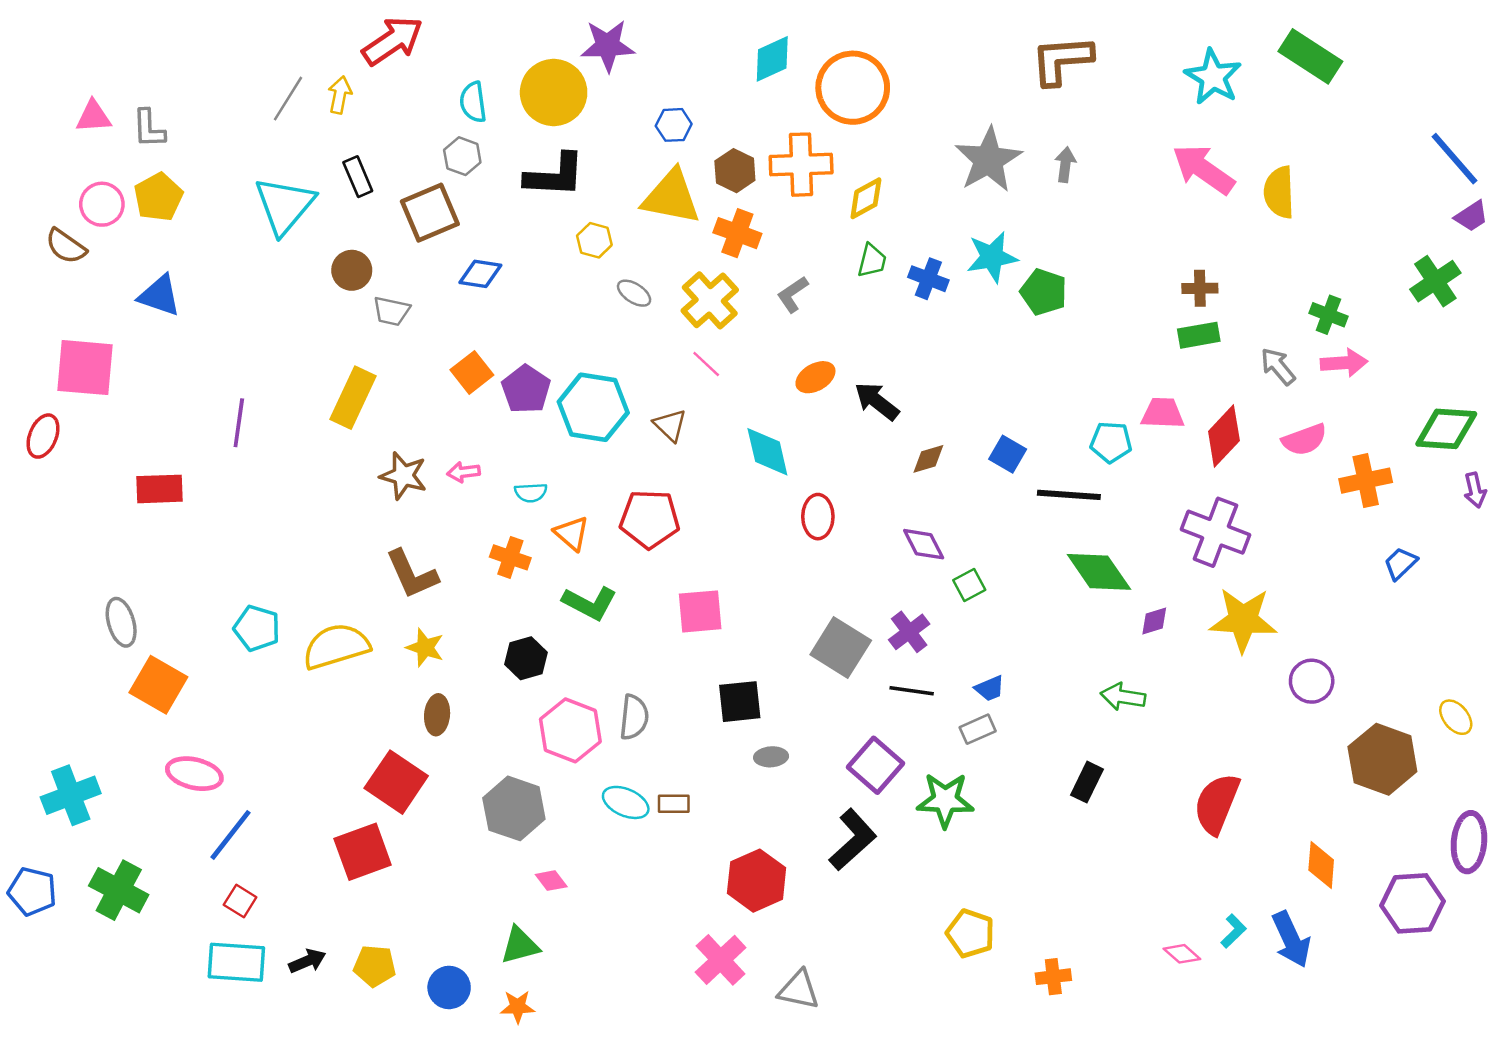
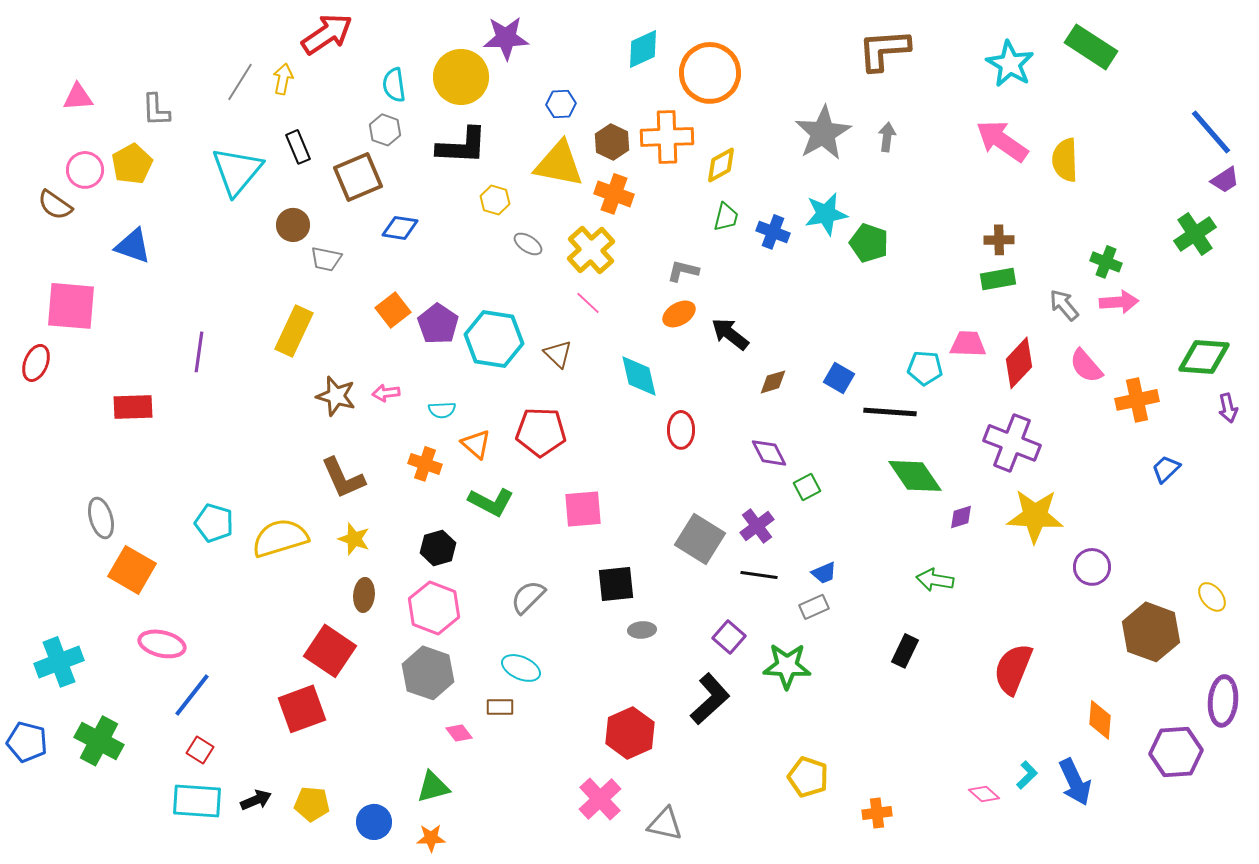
gray L-shape: (149, 129) -> (156, 110), moved
gray L-shape: (793, 294) -> (683, 271), moved, turned 48
pink semicircle: (1304, 440) -> (1086, 366), turned 69
gray semicircle: (634, 717) -> (528, 597), turned -141
pink hexagon: (570, 730) -> (434, 608), moved
purple square: (876, 765) -> (729, 637), size x0.7
brown rectangle: (674, 804) -> (500, 707), moved

